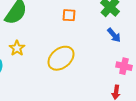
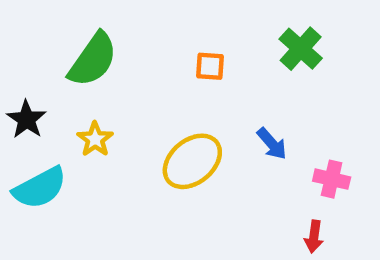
blue arrow: (114, 35) -> (272, 144), moved

